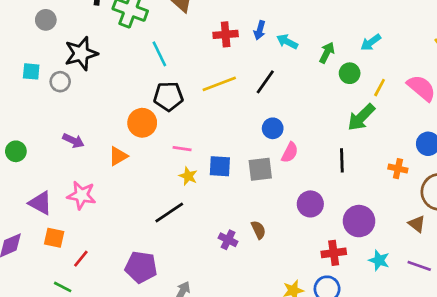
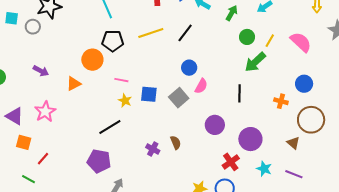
green circle: (350, 73) -> (247, 37), moved
gray square: (260, 169) -> (179, 98), turned -36
pink star: (81, 195) -> (45, 112), turned 30
red cross: (334, 253) -> (231, 162), turned -30
purple pentagon: (141, 267) -> (99, 161), moved

